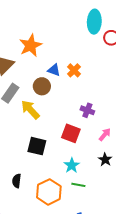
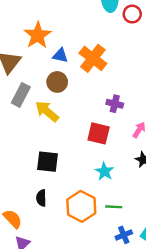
blue triangle: (54, 70) -> (60, 55), moved
orange cross: (74, 70) -> (93, 58), size x1.6
black square: (37, 146) -> (48, 162), moved
green line: (78, 185) -> (114, 207), moved

